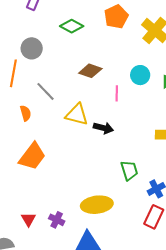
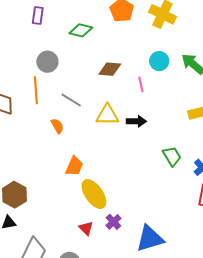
orange trapezoid: (32, 156) -> (74, 166), size x0.7
yellow ellipse: (97, 205) -> (94, 194), moved, turned 76
purple cross: (57, 220) -> (113, 222), turned 35

